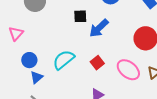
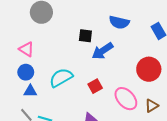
pink triangle: (16, 34) -> (27, 49), moved, turned -49
blue triangle: (37, 77) -> (30, 91), turned 32

